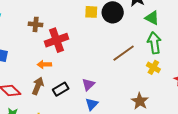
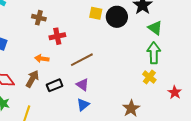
red cross: (56, 40) -> (57, 36), size x0.7
brown line: (124, 53) -> (82, 60), moved
purple triangle: (88, 84) -> (82, 85), turned -48

